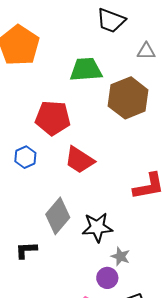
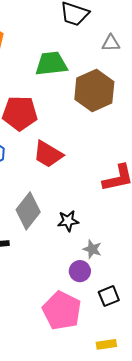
black star: (97, 227) -> (68, 221), size x0.7

